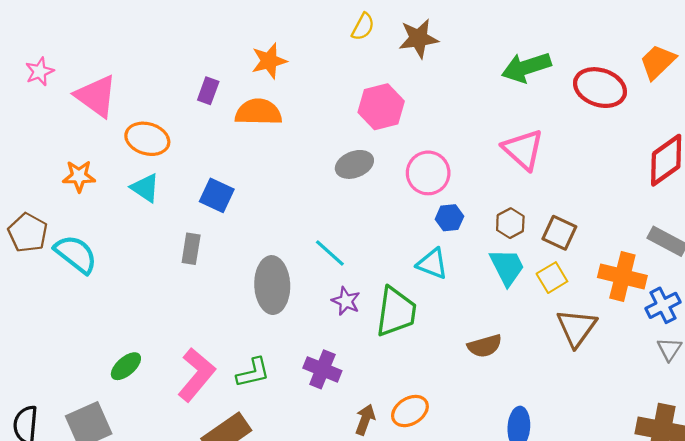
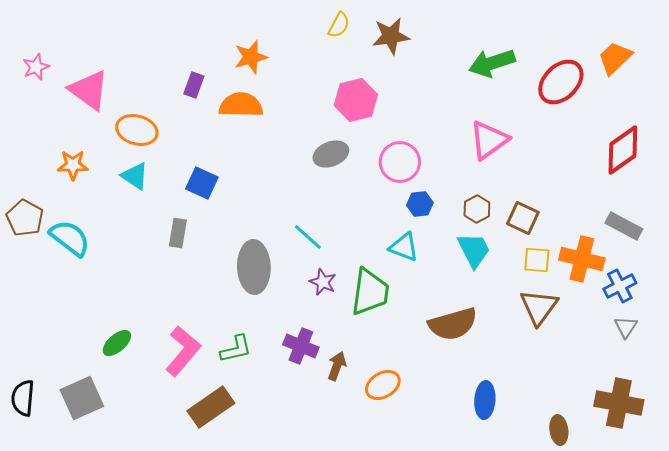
red ellipse: (600, 88) -> (561, 82), turned -63
pink triangle: (523, 149) -> (489, 140), turned 42
yellow square: (552, 278) -> (537, 260), moved, turned 36
brown semicircle: (485, 346) -> (453, 324), size x1.5
brown arrow: (365, 420) -> (337, 366), moved

